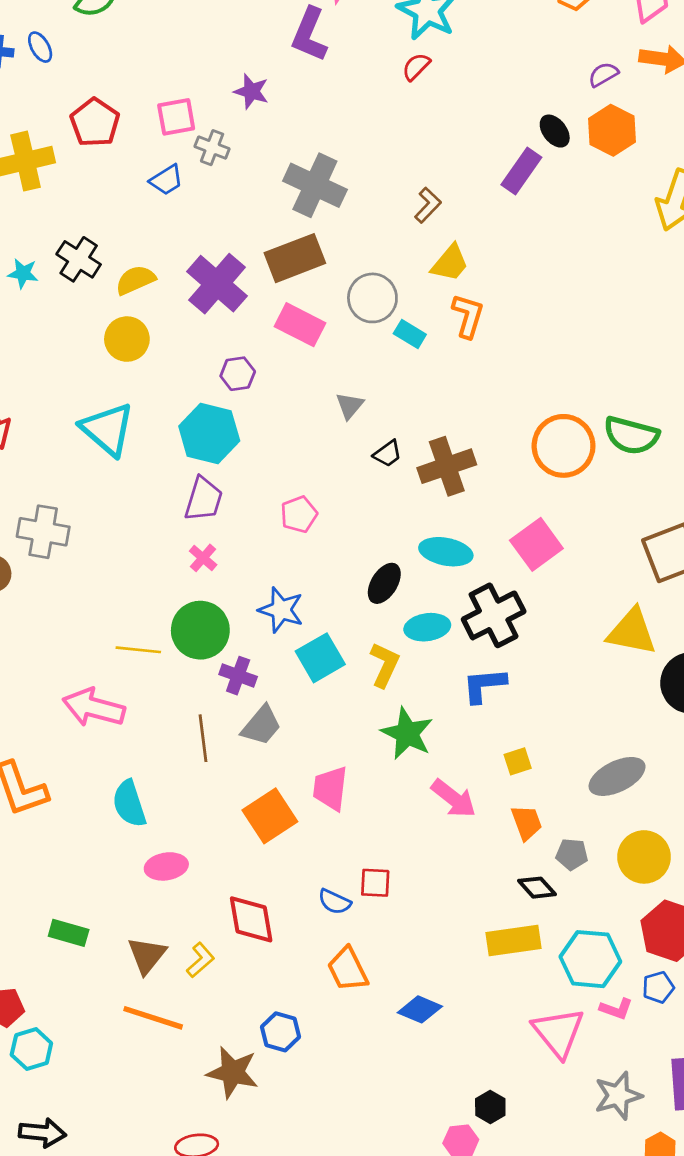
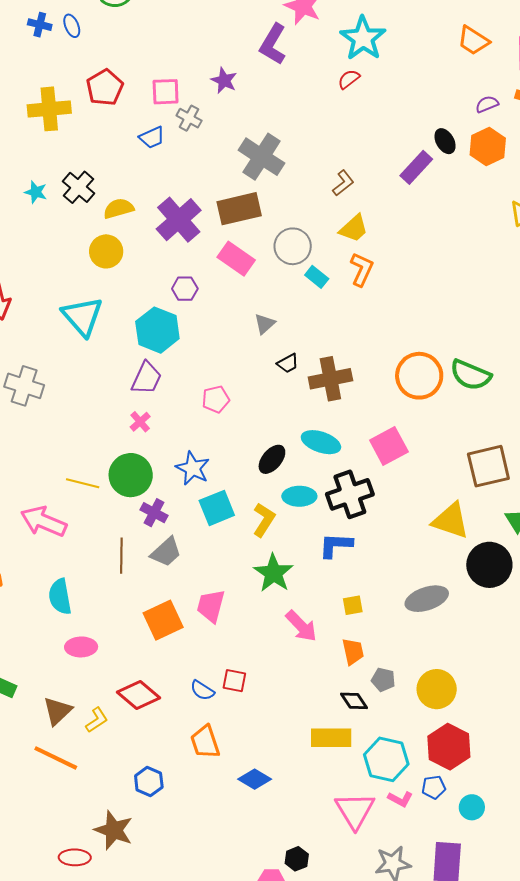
gray ellipse: (617, 776) -> (427, 599), moved
red diamond: (251, 919) -> (138, 695), turned -48
brown star: (233, 1072) -> (114, 830), moved

